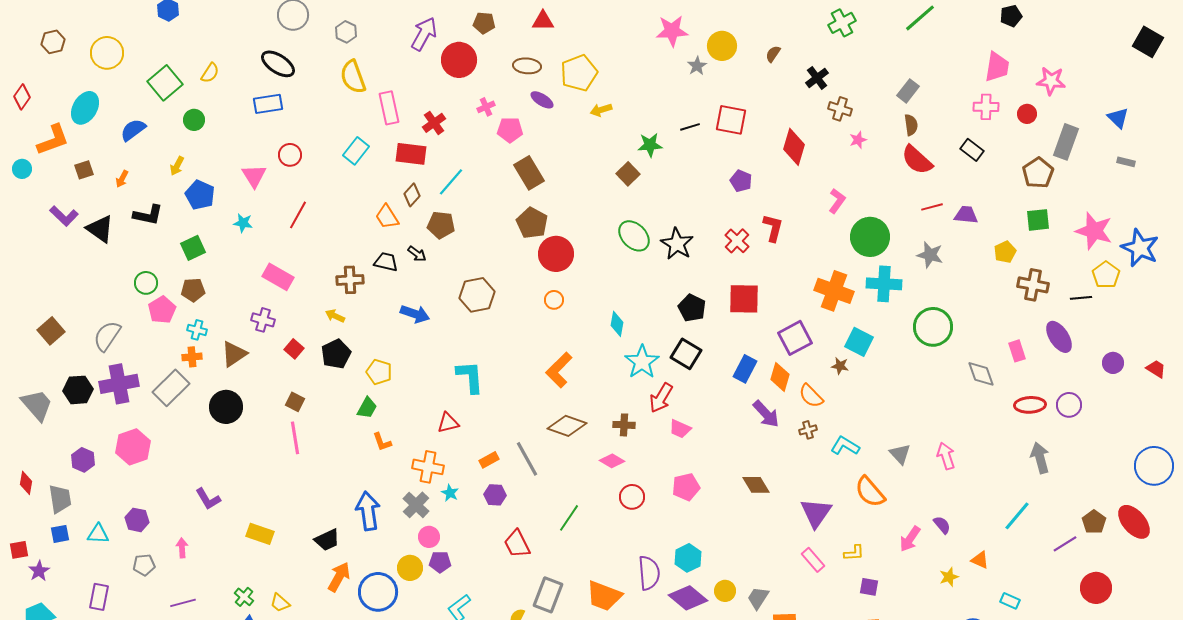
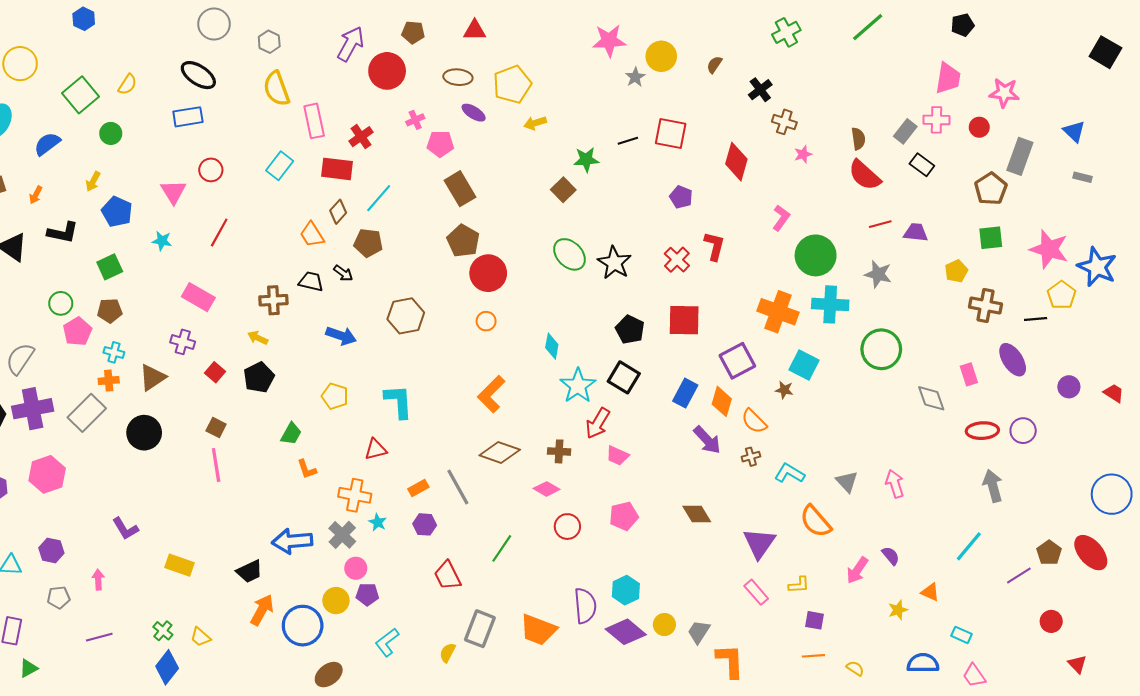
gray rectangle: (908, 91) -> (905, 131), moved
yellow pentagon: (379, 372) -> (335, 396), moved
blue arrow: (368, 511) -> (292, 541), turned -87
red circle: (1096, 588) -> (1051, 621), size x0.7

